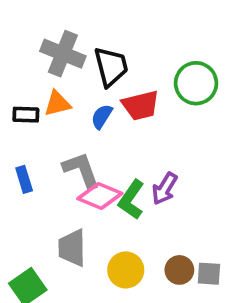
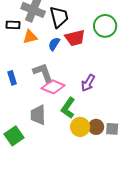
black rectangle: (26, 115) -> (13, 25), moved
green L-shape: (131, 200) -> (68, 108), moved
yellow circle: (126, 270) -> (80, 127), moved

